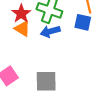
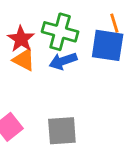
blue square: (83, 22) -> (108, 45), size x1.4

